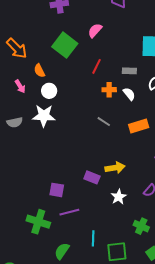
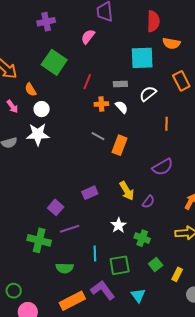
pink semicircle: (95, 30) -> (88, 37), moved
orange rectangle: (139, 126) -> (119, 145), moved, turned -48
yellow arrow: (115, 168) -> (127, 191), moved, turned 72
purple rectangle: (92, 177) -> (90, 193), turned -42
purple square: (57, 190) -> (56, 207), turned 35
white star: (119, 197) -> (119, 225), moved
green semicircle: (62, 251) -> (65, 268), turned -120

